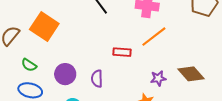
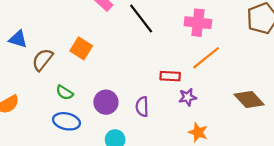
orange square: (44, 26) -> (81, 48), size x0.7
purple star: (158, 78) -> (188, 97), moved

